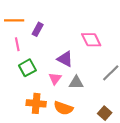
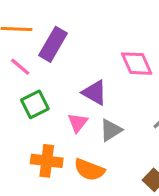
purple rectangle: (38, 29) -> (53, 44), size x1.5
pink line: (17, 44) -> (20, 67), turned -40
gray triangle: (76, 83) -> (111, 130), turned -35

